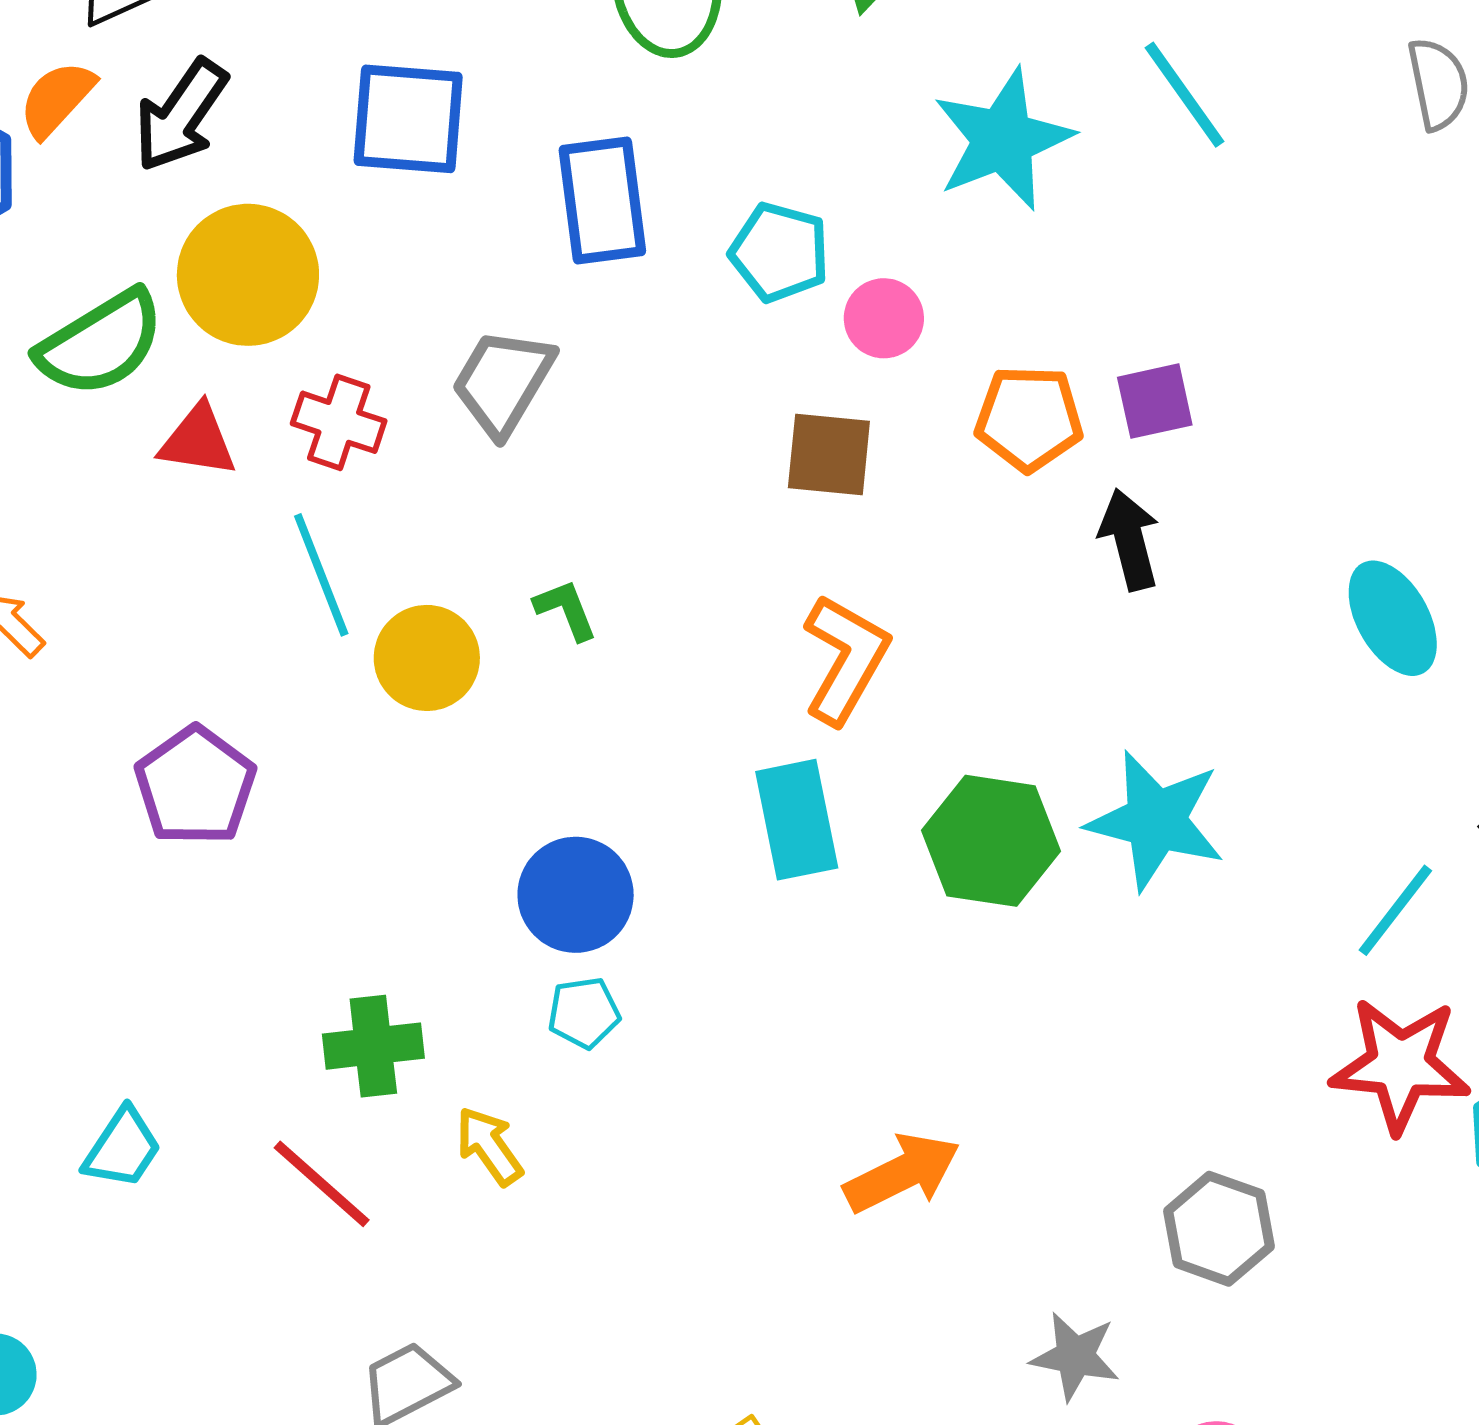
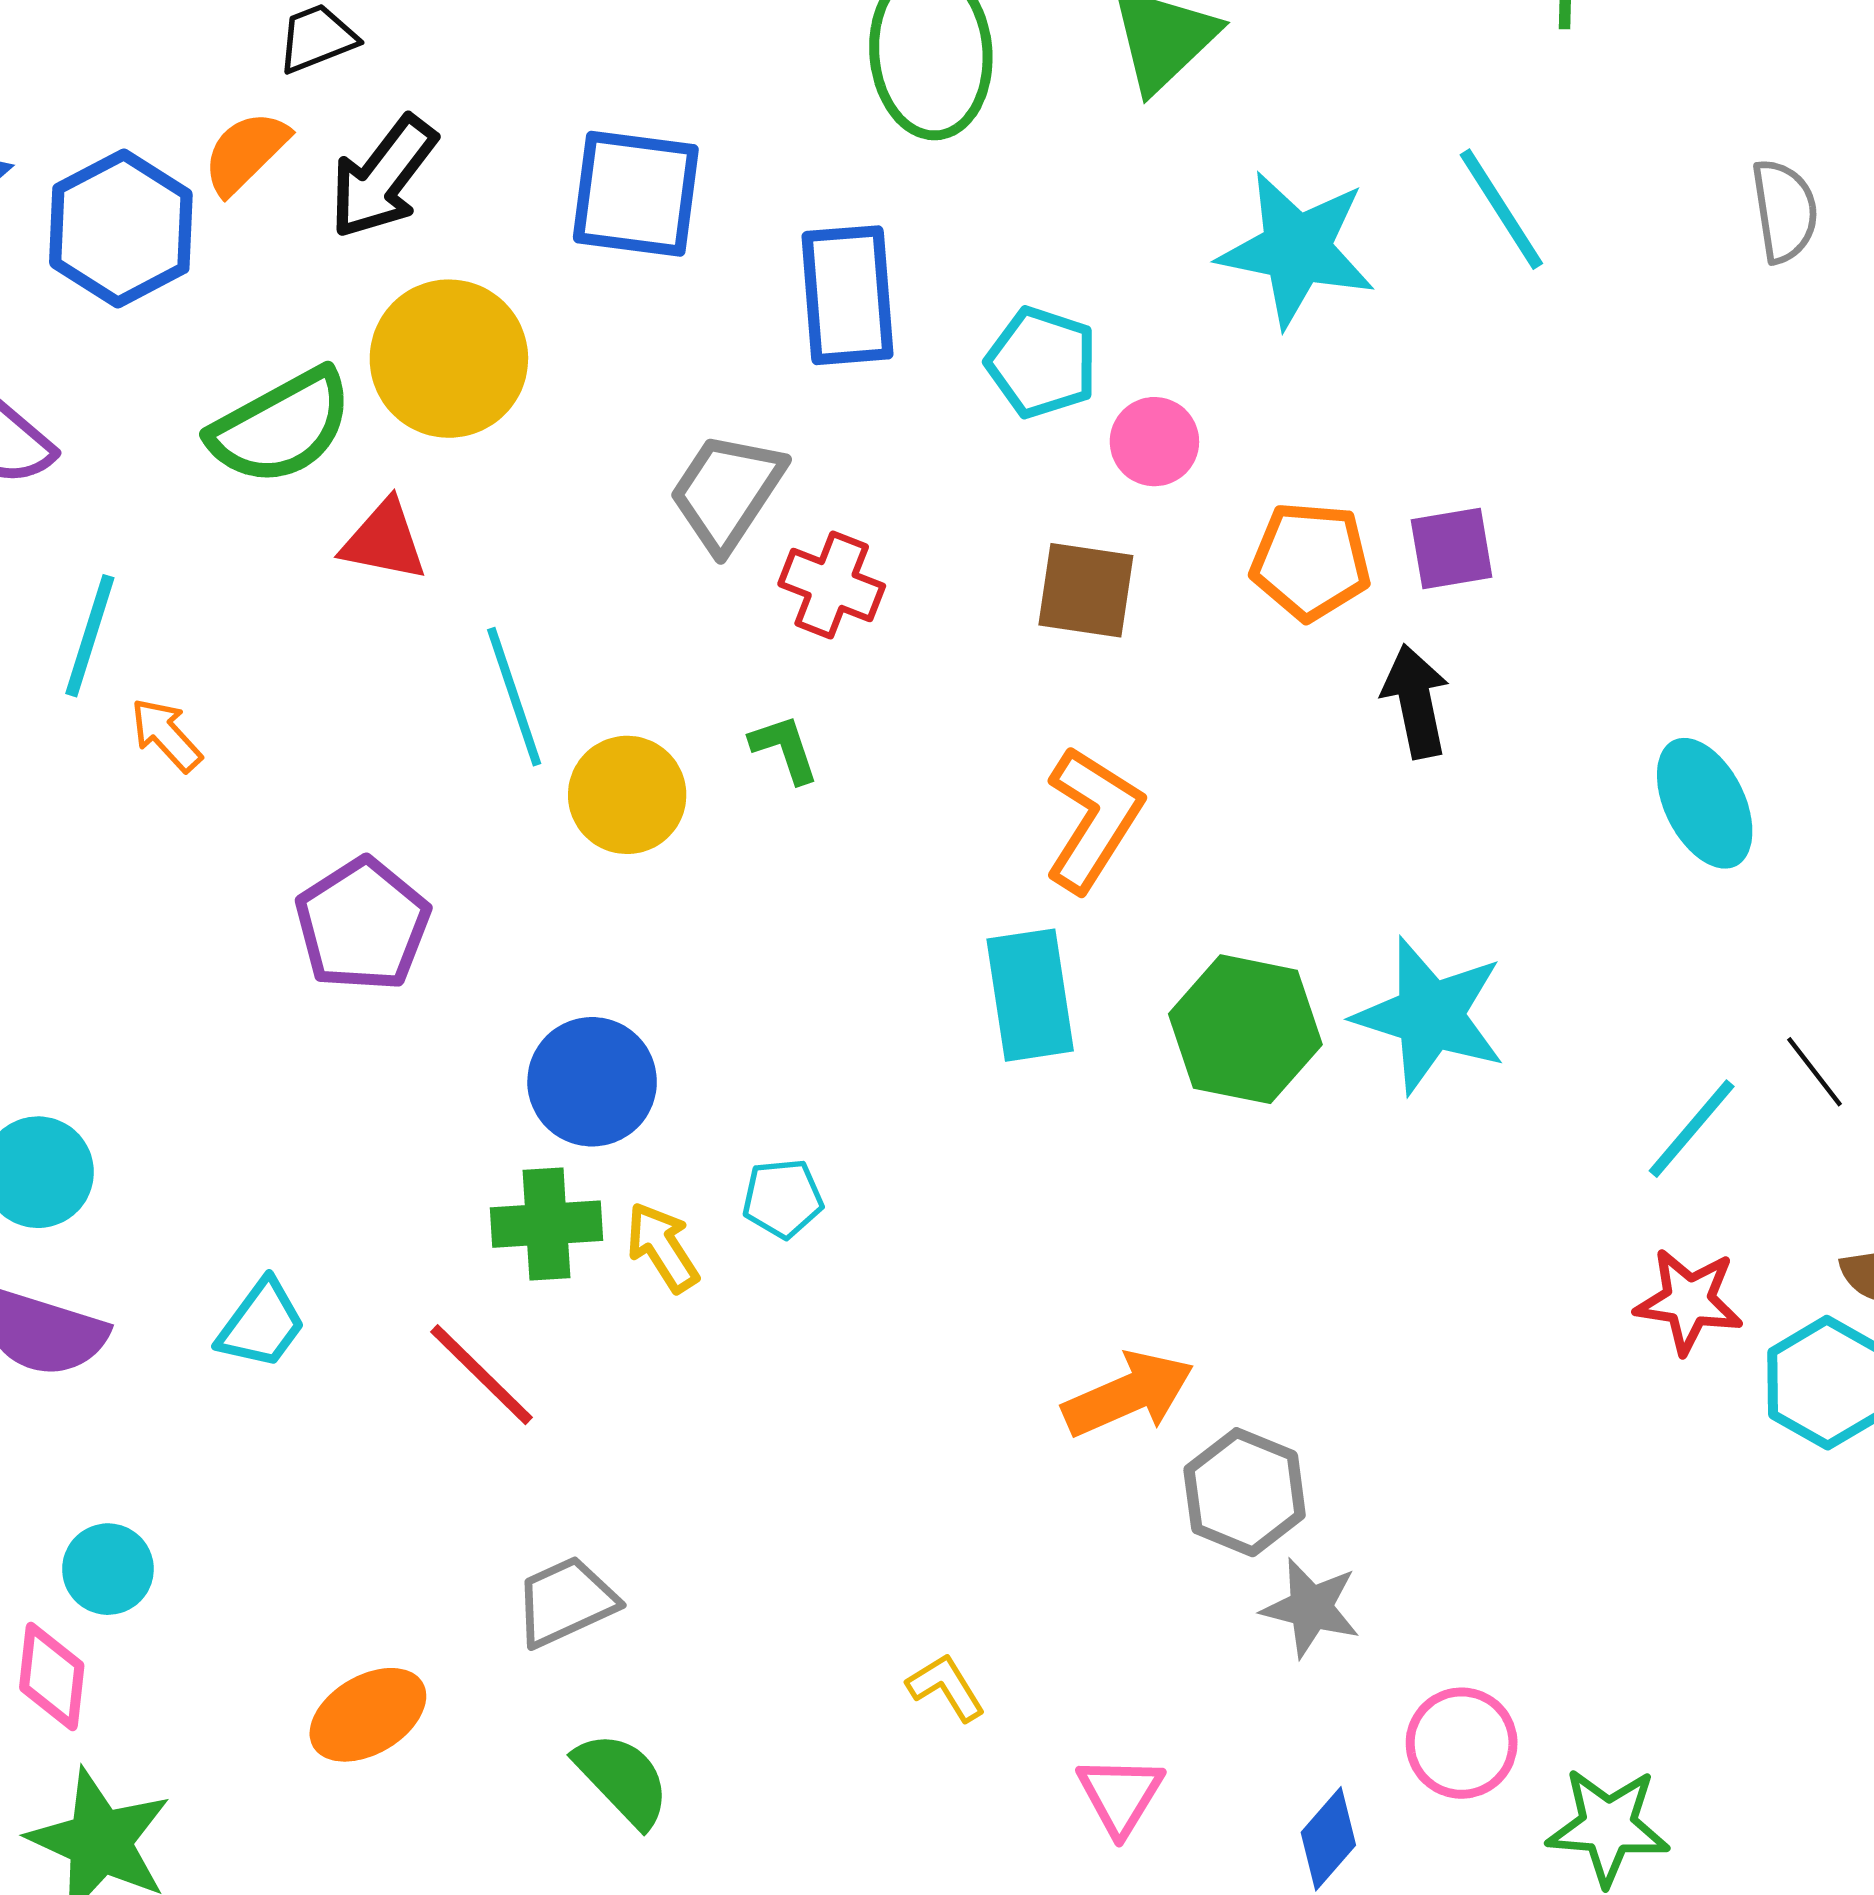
cyan star: (1003, 139) -> (1297, 249), turned 30
red cross: (339, 422) -> (832, 585), moved
blue circle: (576, 895) -> (592, 1082), moved
red star: (1400, 1065) -> (1689, 1301), size x0.7
yellow arrow: (489, 1146) -> (662, 1247), moved
gray hexagon: (1219, 1229) -> (1245, 1492), moved

